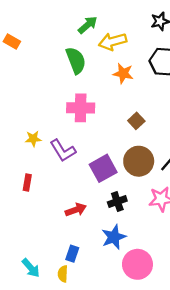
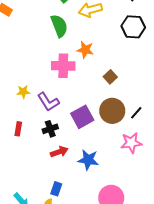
orange star: (123, 73) -> (85, 50), moved
black cross: (117, 201) -> (50, 129), moved
blue star: (114, 237) -> (88, 160), moved, turned 30

